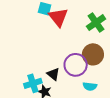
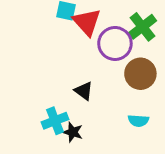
purple circle: (76, 65) -> (115, 43), moved
black triangle: (53, 74) -> (84, 91), moved

